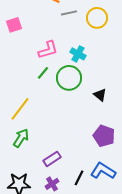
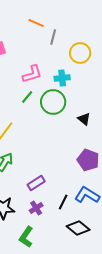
gray line: (69, 13) -> (53, 37), turned -63
yellow circle: (97, 18) -> (80, 53), moved
cyan cross: (78, 54) -> (62, 78), turned -35

